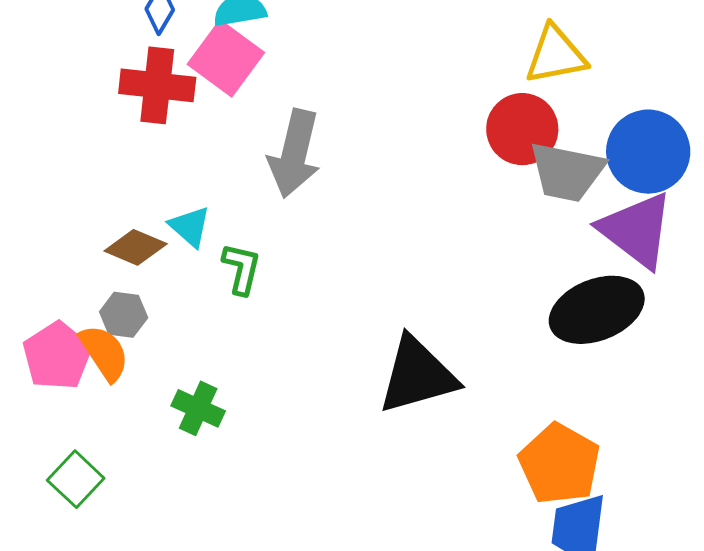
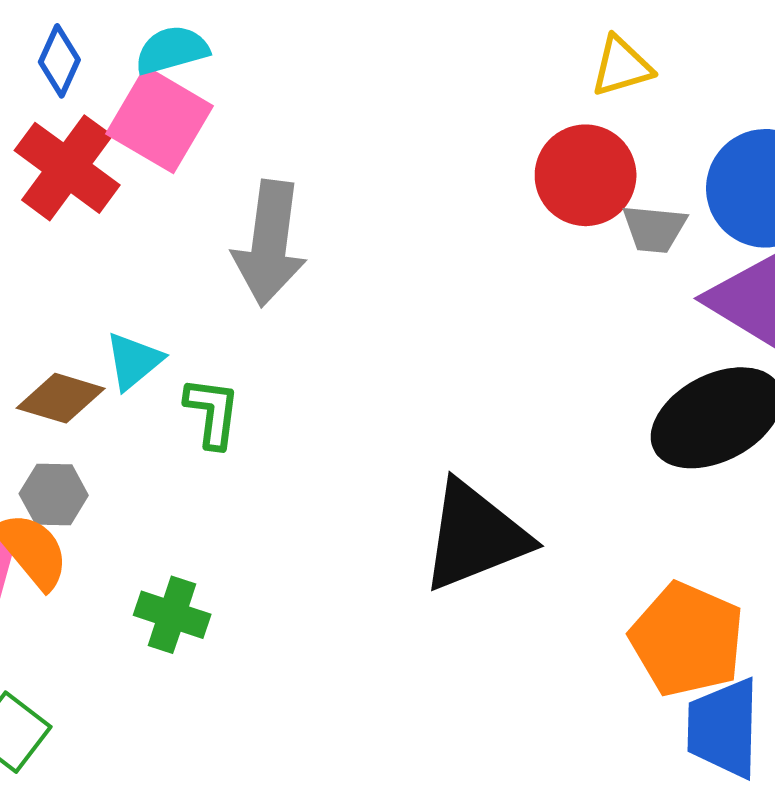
yellow triangle: (556, 55) -> (621, 66), size x0.7
red cross: (157, 85) -> (67, 168), turned 36
gray trapezoid: (567, 172) -> (654, 229), size x0.6
cyan triangle: (190, 227) -> (134, 361), turned 45

